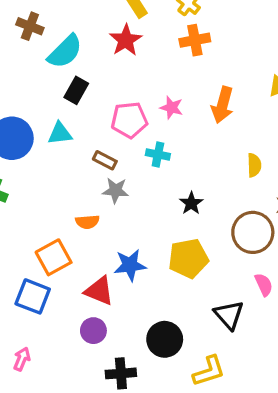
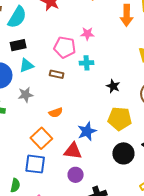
black rectangle: (76, 90) -> (18, 45), moved, turned 63
orange arrow: (222, 105) -> (127, 15), moved
pink pentagon: (129, 120) -> (65, 47), turned 30
gray star: (116, 190) -> (26, 95), moved
yellow pentagon: (188, 258) -> (120, 119), turned 30
black circle: (165, 339) -> (123, 153), moved

